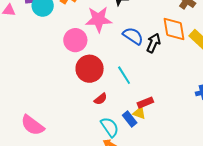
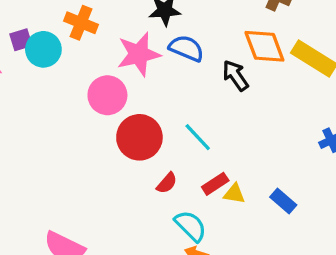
blue semicircle: (133, 36) -> (186, 48), moved
black arrow: (153, 43) -> (235, 75), turned -48
red rectangle: (145, 103) -> (215, 184), moved
blue rectangle: (130, 119) -> (283, 201), moved

